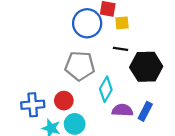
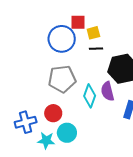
black line: (120, 49) -> (96, 49), moved
purple semicircle: (122, 110) -> (108, 91), moved, turned -96

